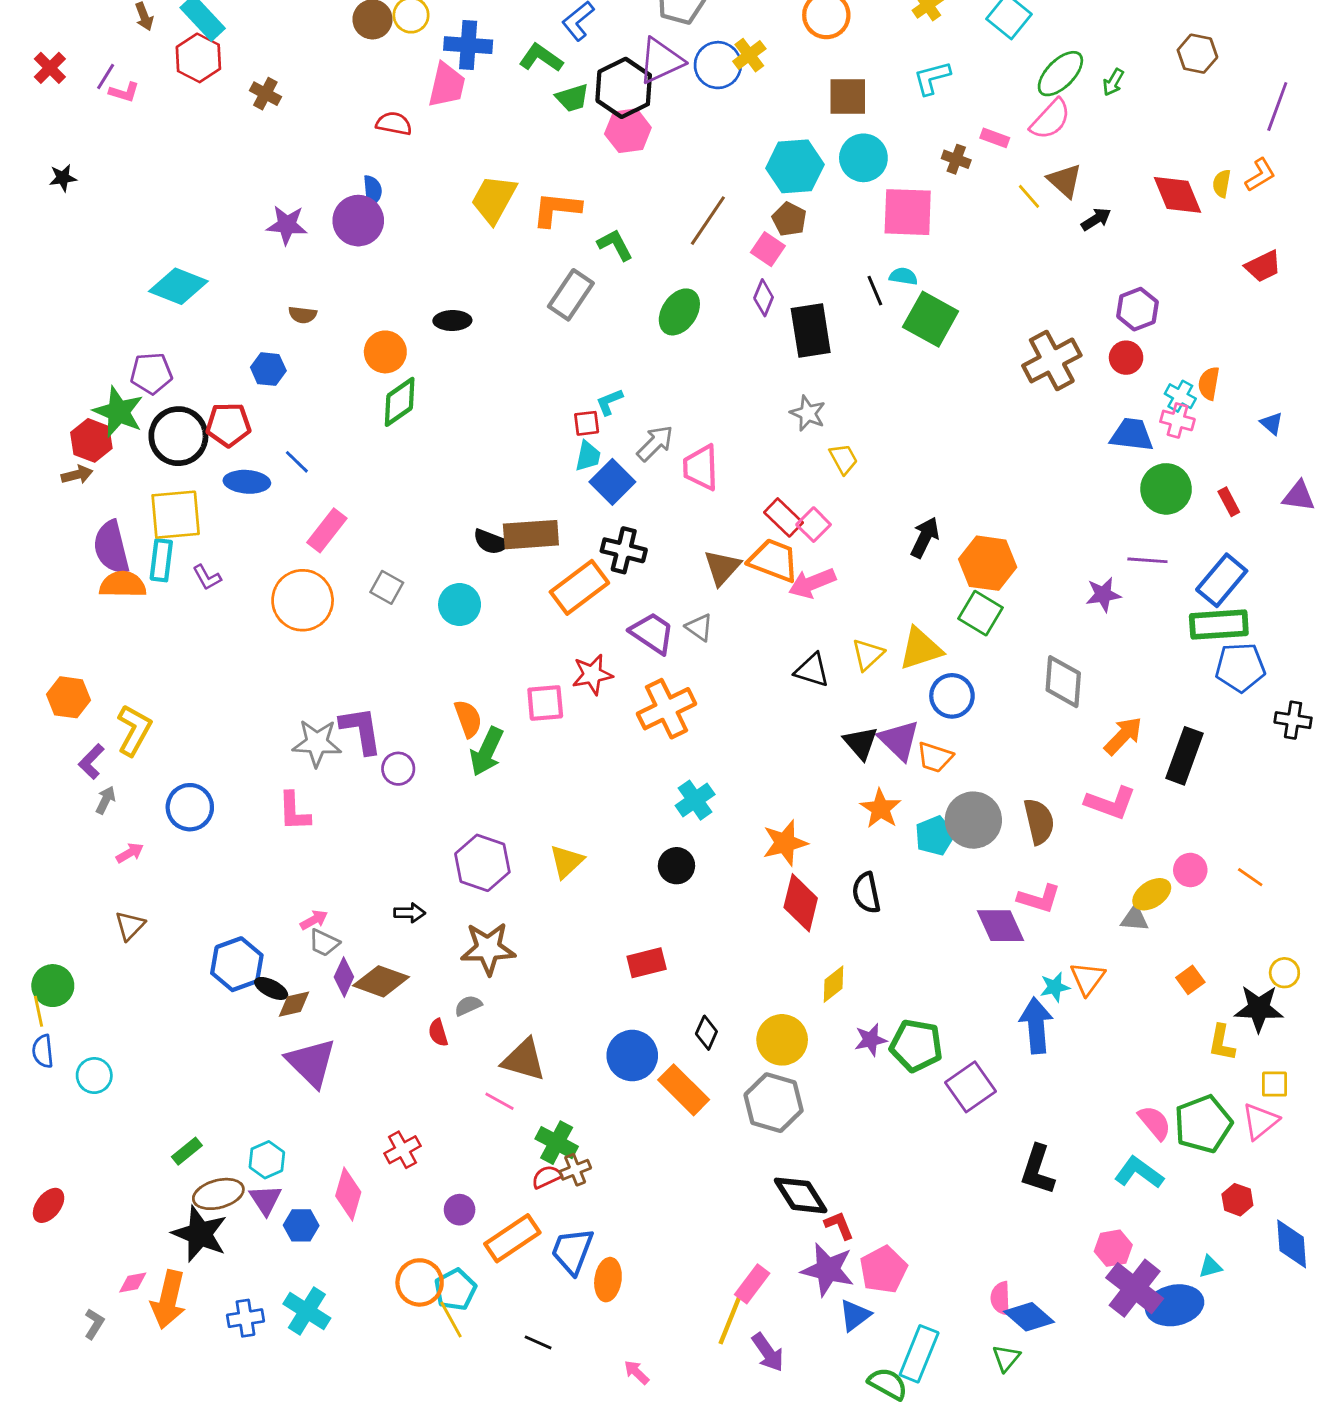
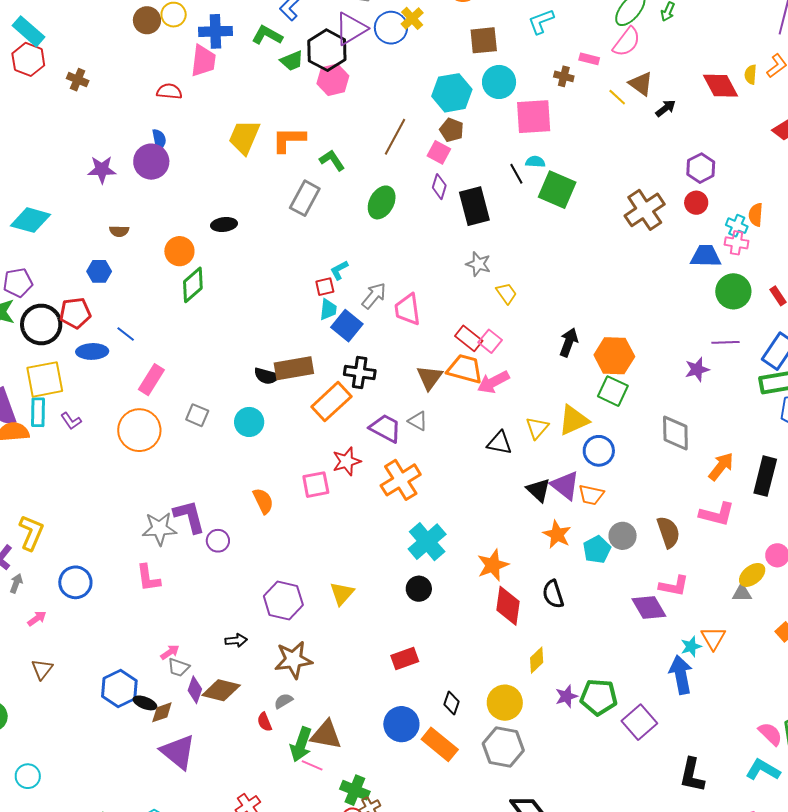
green arrow: (487, 752) -> (301, 744), moved
cyan cross: (695, 800) -> (427, 542), size x1.4
gray circle: (973, 820) -> (623, 536), size x0.7

